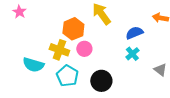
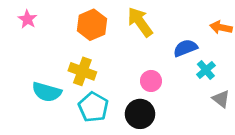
orange hexagon: (73, 29) -> (92, 25), moved
pink circle: (84, 49) -> (151, 81), moved
cyan cross: (132, 54) -> (206, 70), moved

